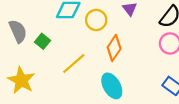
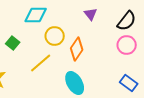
yellow circle: (96, 20) -> (55, 36), moved

